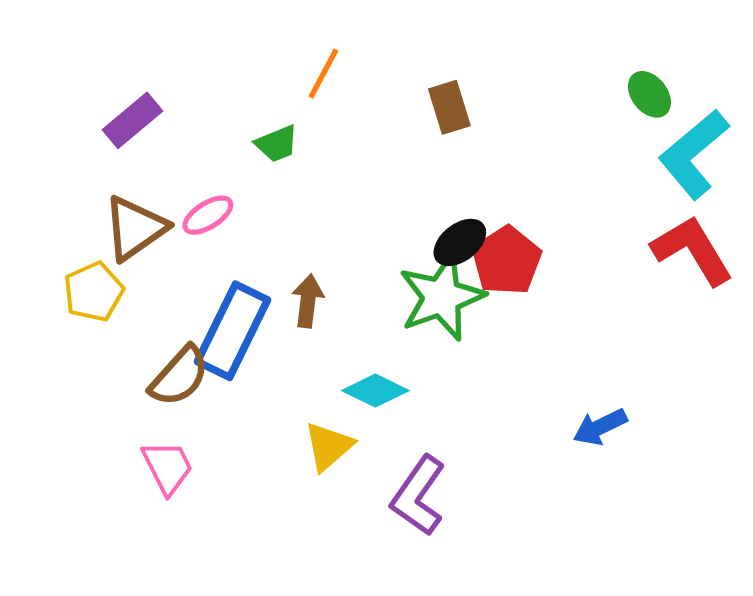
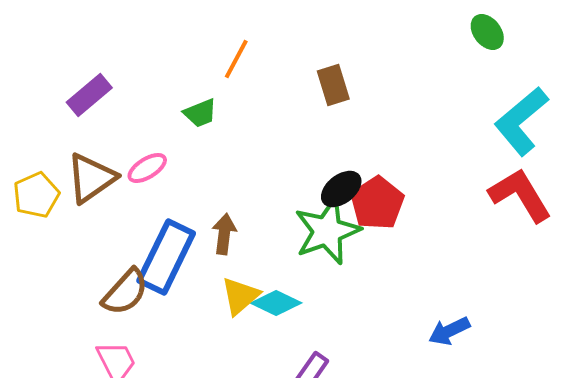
green ellipse: (649, 94) -> (487, 32), moved
yellow pentagon: (94, 292) -> (36, 195), moved
yellow triangle: (329, 446) -> (240, 296), moved

